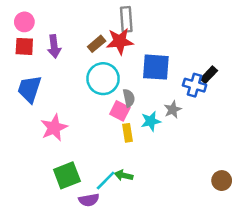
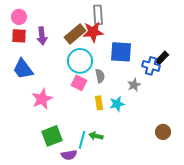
brown rectangle: (97, 44) -> (75, 34), size x1.5
blue trapezoid: (30, 89) -> (23, 69), turned -55
pink square: (120, 111) -> (79, 83), moved
cyan star: (151, 121) -> (117, 104), moved
cyan line: (106, 181) -> (82, 140), turned -30
brown circle: (222, 181) -> (163, 132), moved

